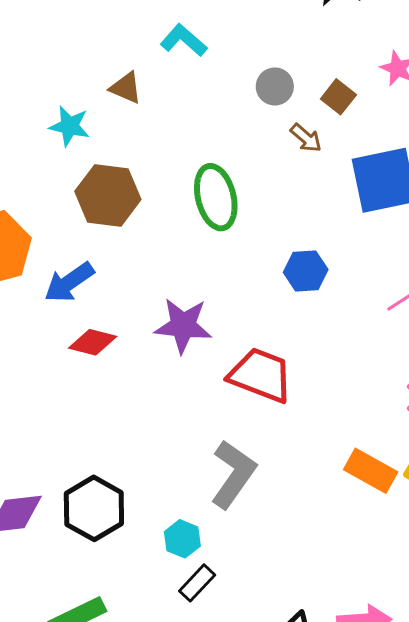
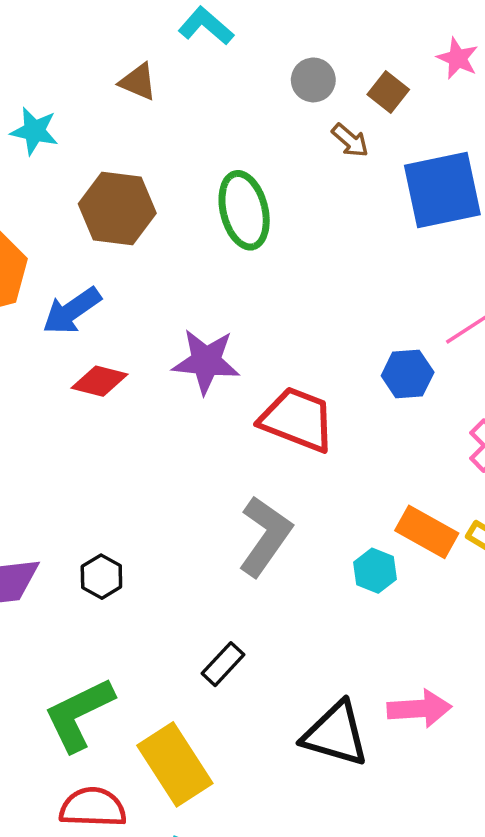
cyan star: (70, 126) -> (34, 131), moved
blue hexagon: (306, 271) -> (408, 374), moved
black hexagon: (94, 508) -> (101, 577), size x0.6
cyan hexagon: (182, 539) -> (375, 571), moved

